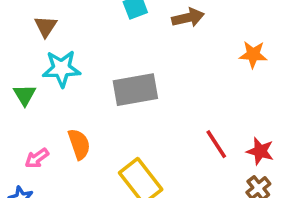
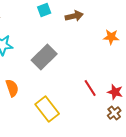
gray rectangle: (135, 90) -> (44, 57), turned -35

